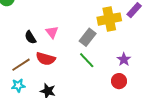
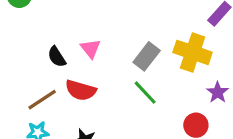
yellow cross: (109, 19) -> (193, 52), moved, turned 30
purple star: (124, 59) -> (218, 92), moved

